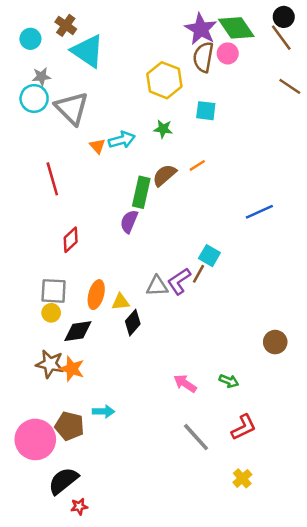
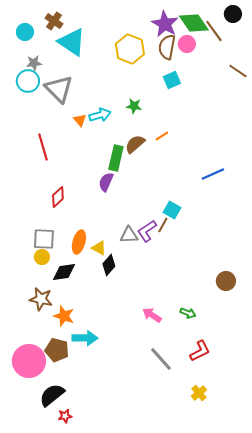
brown line: (281, 38) -> (214, 31), moved
yellow hexagon: (164, 80) -> (130, 49), moved
cyan square: (206, 111) -> (172, 80), moved, turned -30
yellow triangle: (121, 302) -> (99, 248), turned 35
orange star: (72, 369) -> (64, 316), moved
cyan arrow: (104, 411) -> (85, 338), size x1.4

